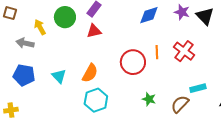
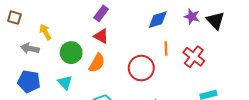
green circle: (65, 17) -> (71, 53), moved
red triangle: (94, 31) -> (101, 36), turned 42
orange line: (157, 52) -> (166, 48), moved
orange semicircle: (90, 73) -> (97, 63), moved

